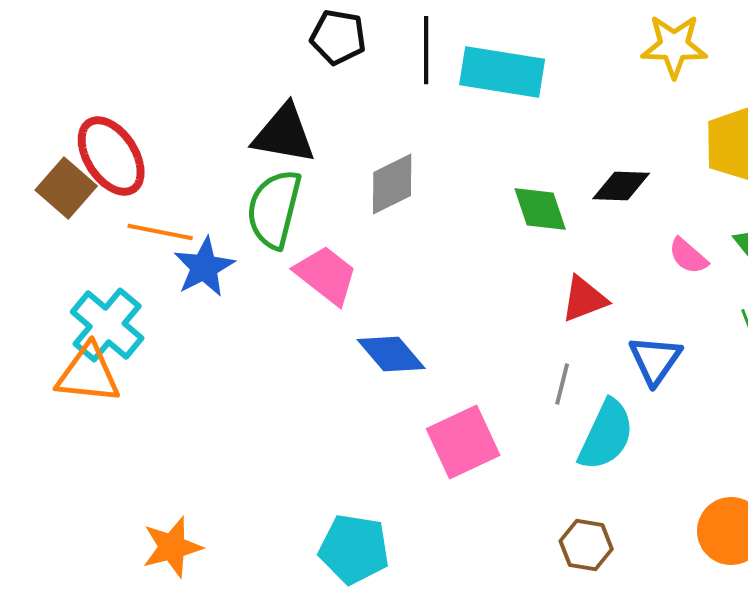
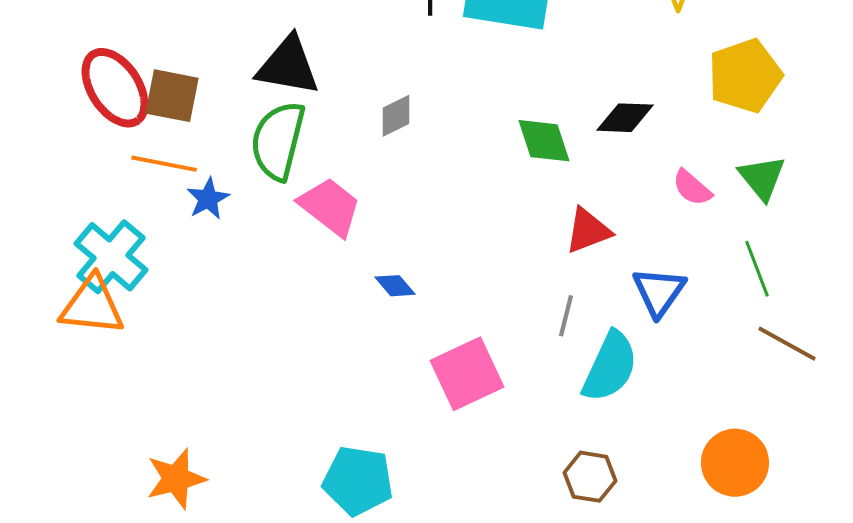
gray diamond: (392, 184) -> (396, 116), size x0.7
brown square: (66, 188) -> (172, 96), moved, turned -30
blue star: (204, 267) -> (208, 199), size x0.7
blue diamond: (391, 354) -> (395, 286), size x0.6

